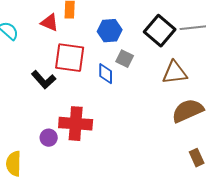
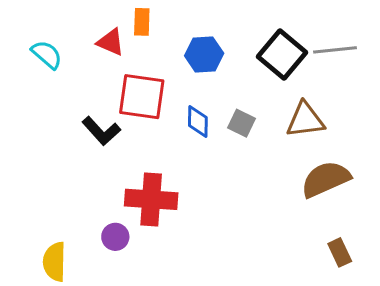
gray square: (125, 59) -> (241, 123), moved
purple circle: (49, 138) -> (115, 237), moved

